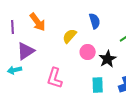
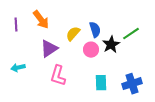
blue semicircle: (95, 21) -> (95, 30), moved
purple triangle: (26, 51) -> (49, 49), moved
black star: (108, 59) -> (111, 45), moved

